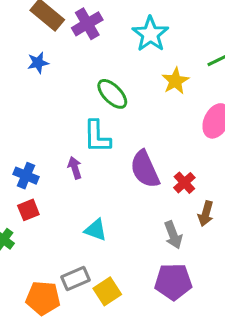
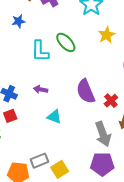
cyan L-shape: (97, 137) -> (40, 51), moved
purple arrow: (75, 168) -> (41, 89), turned -64
cyan triangle: (96, 230) -> (54, 117), moved
gray arrow: (173, 235) -> (103, 134), size x1.4

